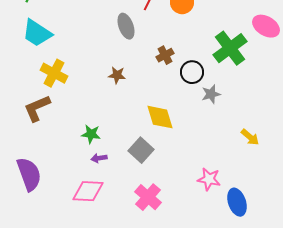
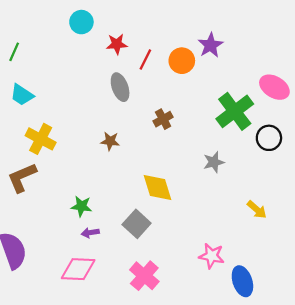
cyan trapezoid: (37, 33) -> (22, 95), size x0.7
black circle: (192, 72) -> (269, 138), moved

